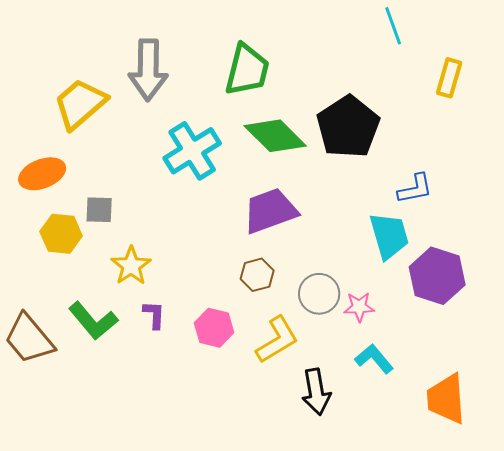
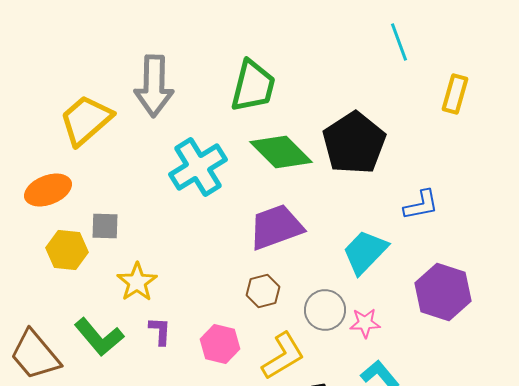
cyan trapezoid: (389, 236) -> (365, 252), moved, turned -120

